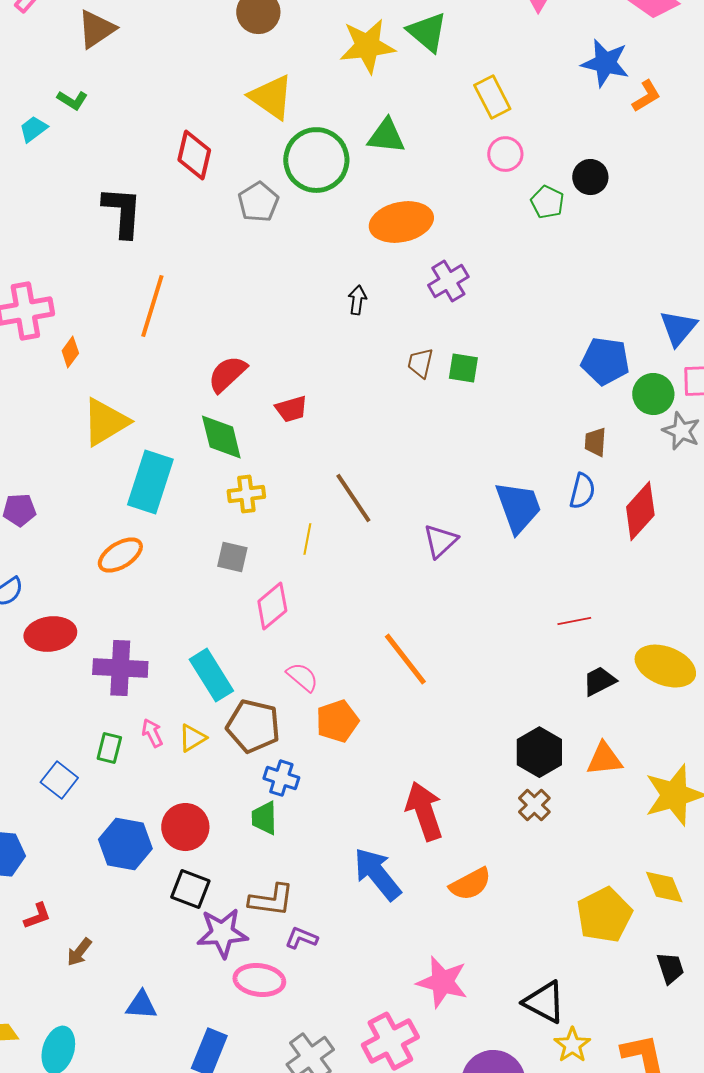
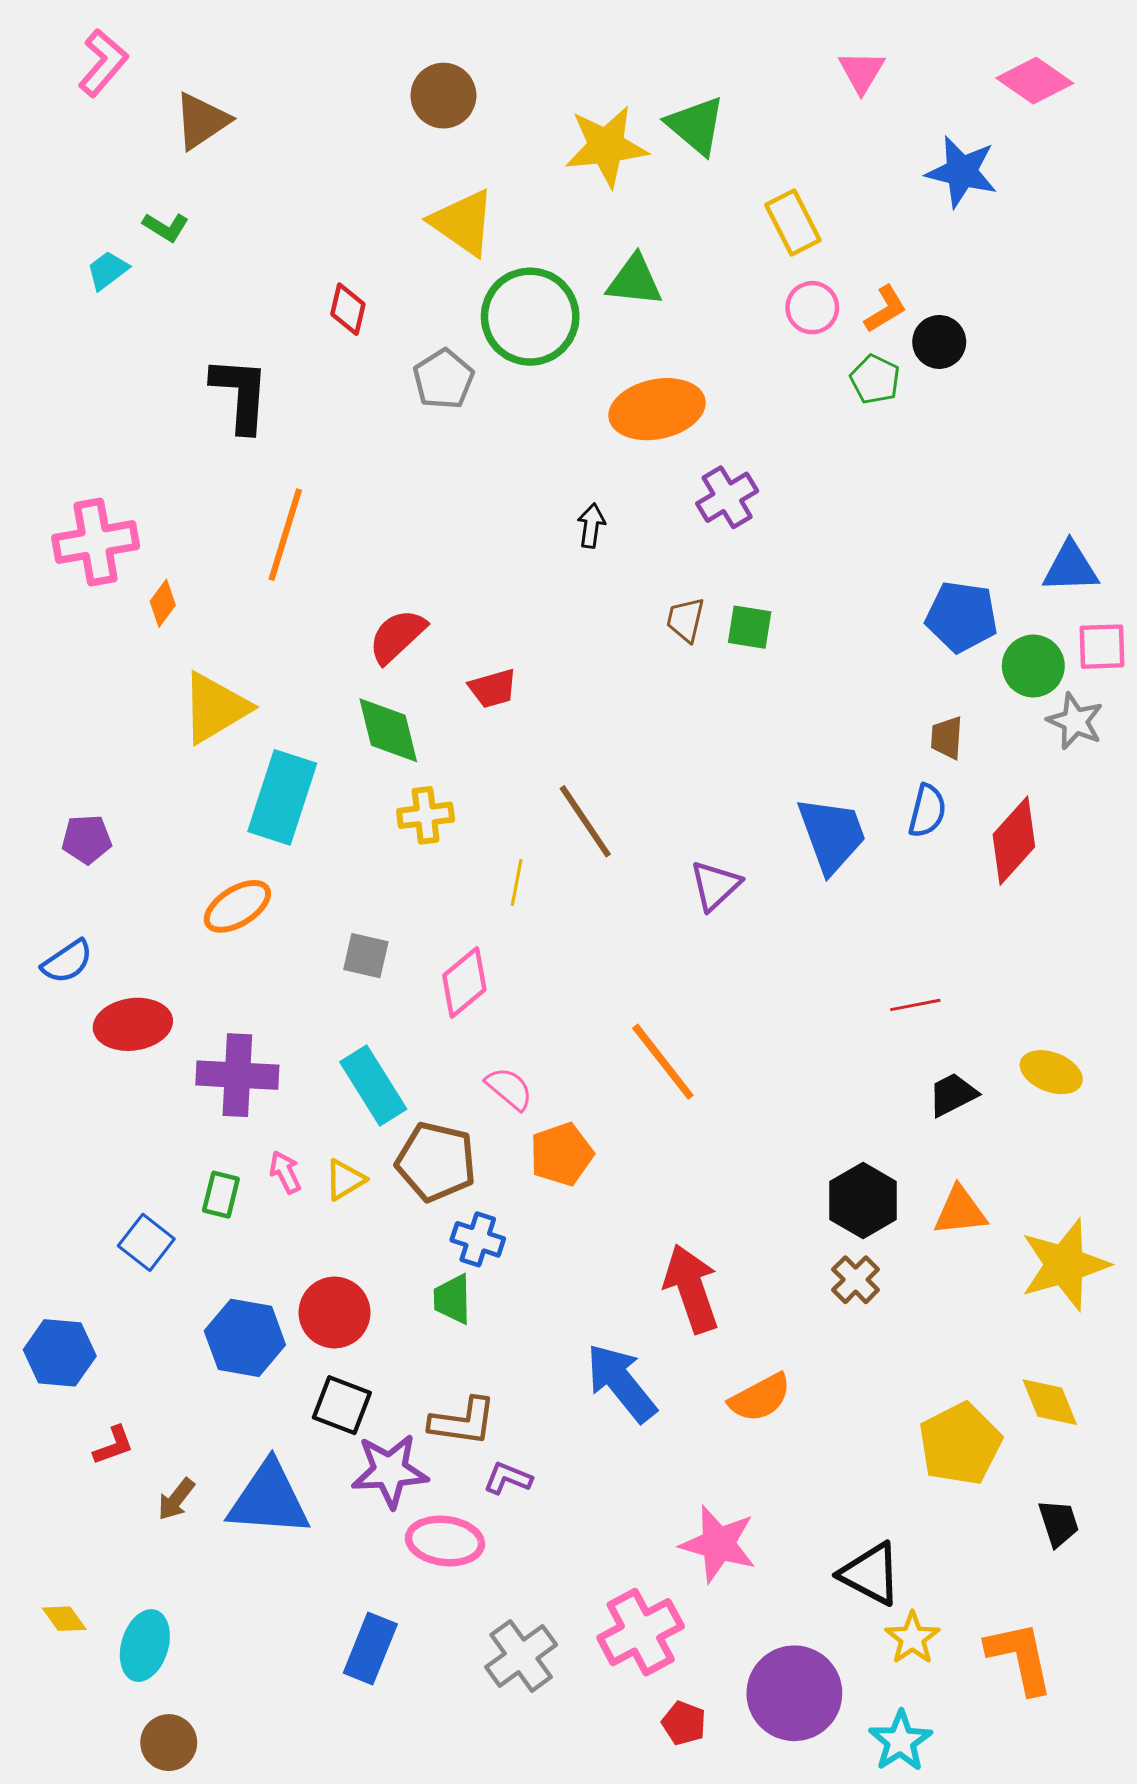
orange L-shape: (646, 96) -> (885, 309), moved
red diamond: (194, 155) -> (348, 309), size x0.7
blue triangle: (678, 328) -> (1071, 567), turned 48
gray square: (232, 557) -> (366, 956), moved
yellow ellipse: (665, 666) -> (1051, 1072), size x0.7
blue triangle: (141, 1005) -> (269, 1499), moved, size x1.8

